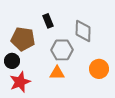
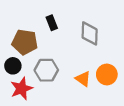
gray hexagon: (62, 50) -> (46, 70), moved
orange triangle: (57, 73) -> (83, 79), moved, turned 35

